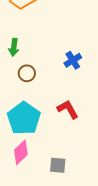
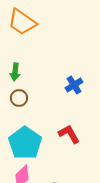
brown circle: (27, 73) -> (19, 98), moved

